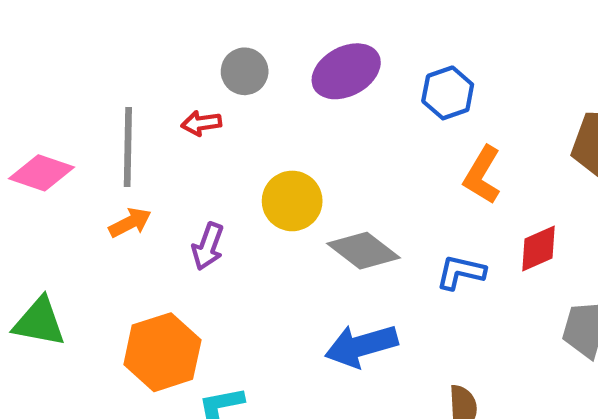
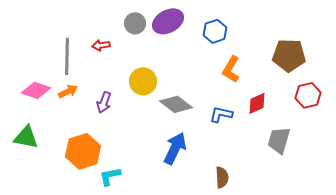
gray circle: (245, 71) -> (135, 23), moved
pink diamond: (41, 173) -> (36, 90), moved
blue arrow: (361, 346) -> (175, 148), turned 132

